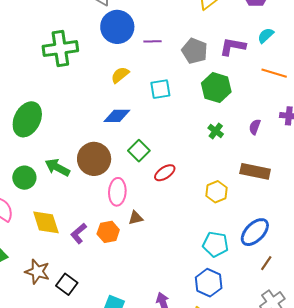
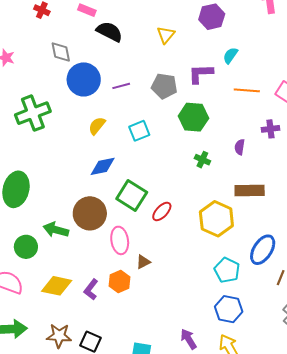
green square: (139, 151) -> (132, 195), size x1.4
yellow hexagon: (216, 192) -> (216, 219), size x1.6
yellow diamond: (46, 222) -> (57, 286), turned -48
cyan pentagon: (216, 244) -> (227, 270), turned 30

